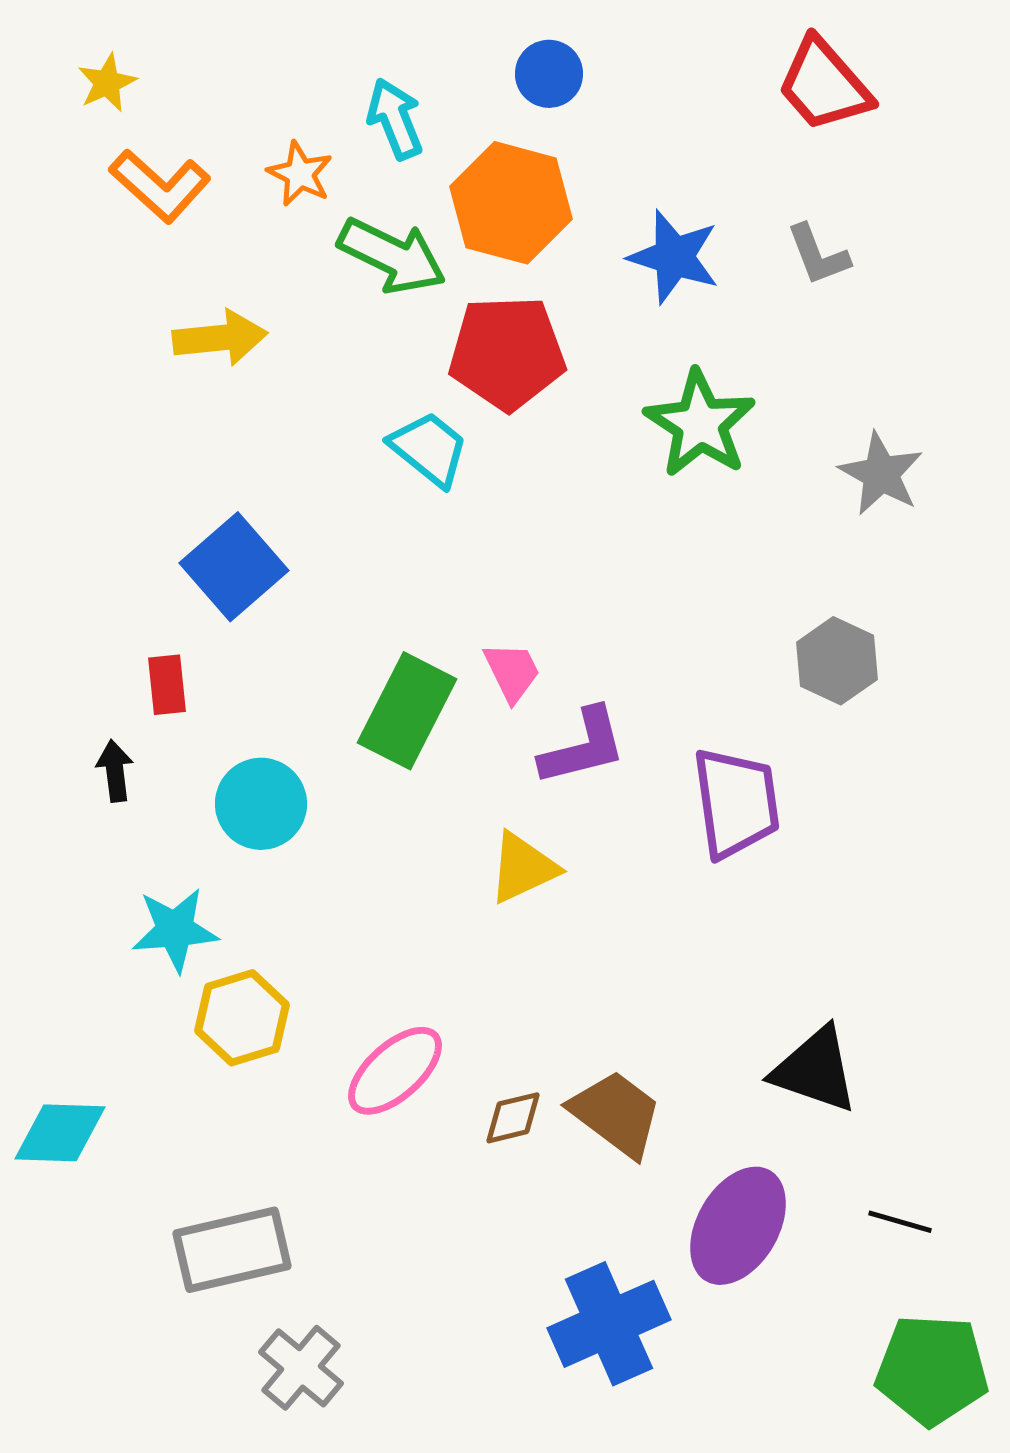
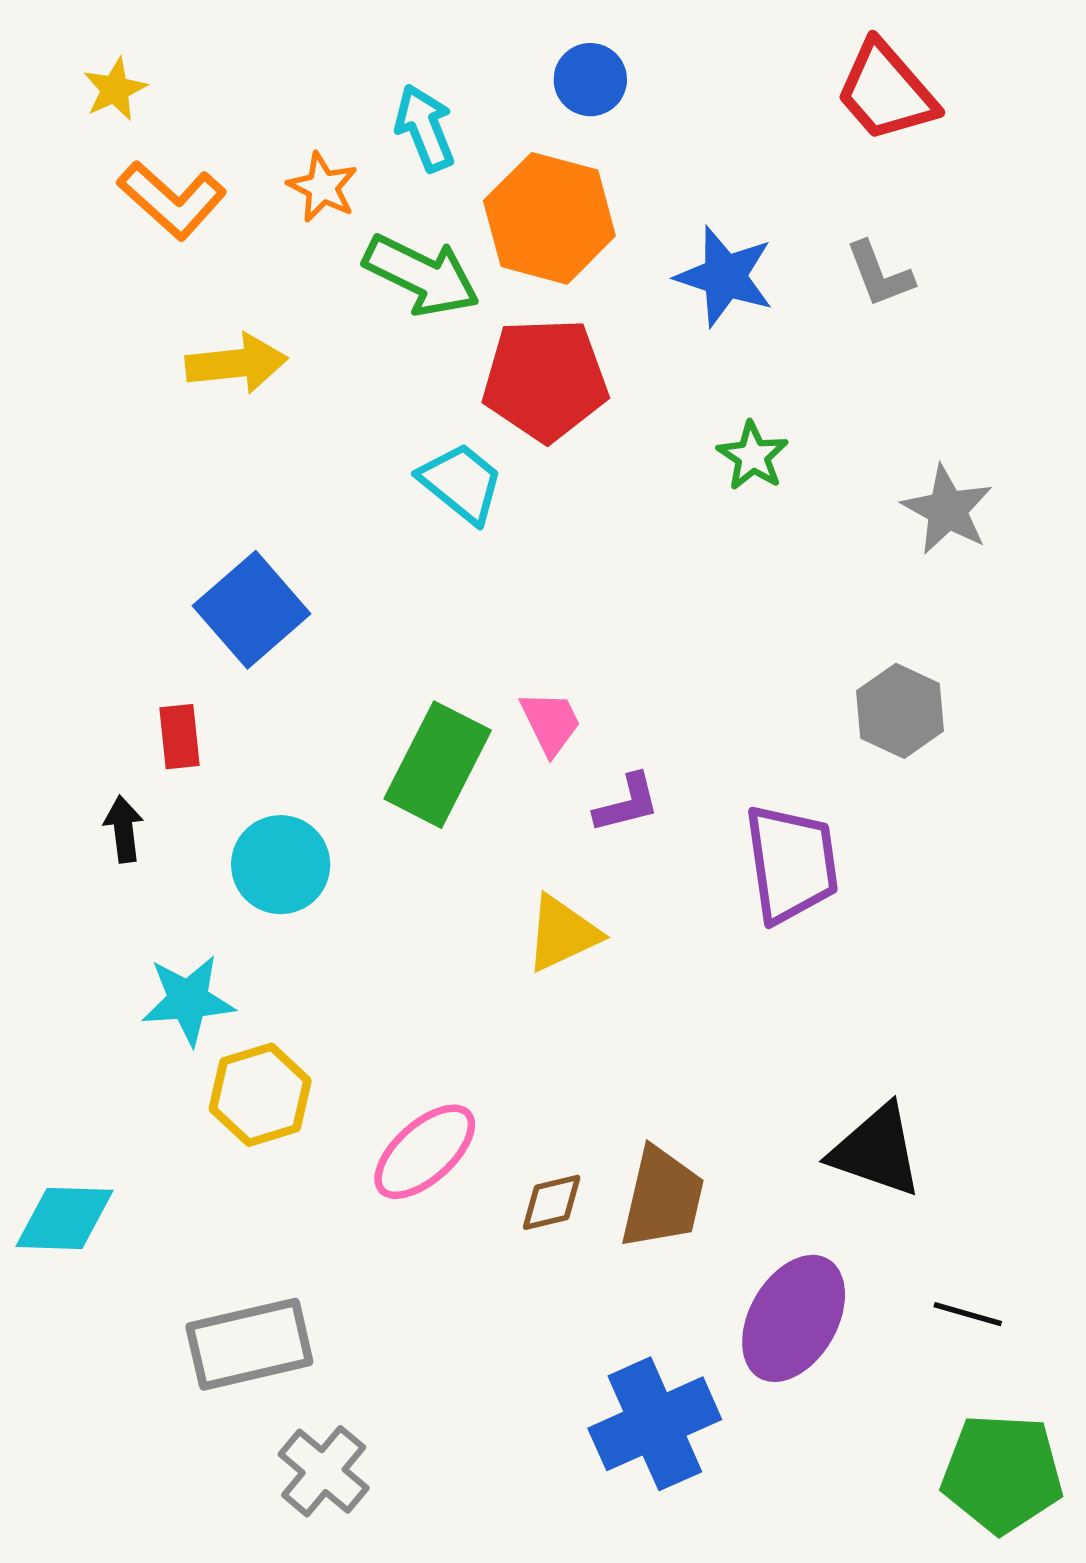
green star: (700, 424) -> (753, 456), size x0.6
purple L-shape: (583, 747) -> (627, 803), size x0.7
brown trapezoid: (616, 1114) -> (662, 1198), turned 66

